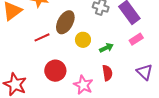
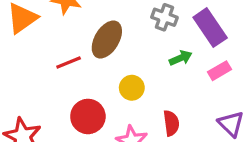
yellow circle: (83, 40) -> (132, 88), moved
green arrow: (106, 48) -> (181, 58), moved

